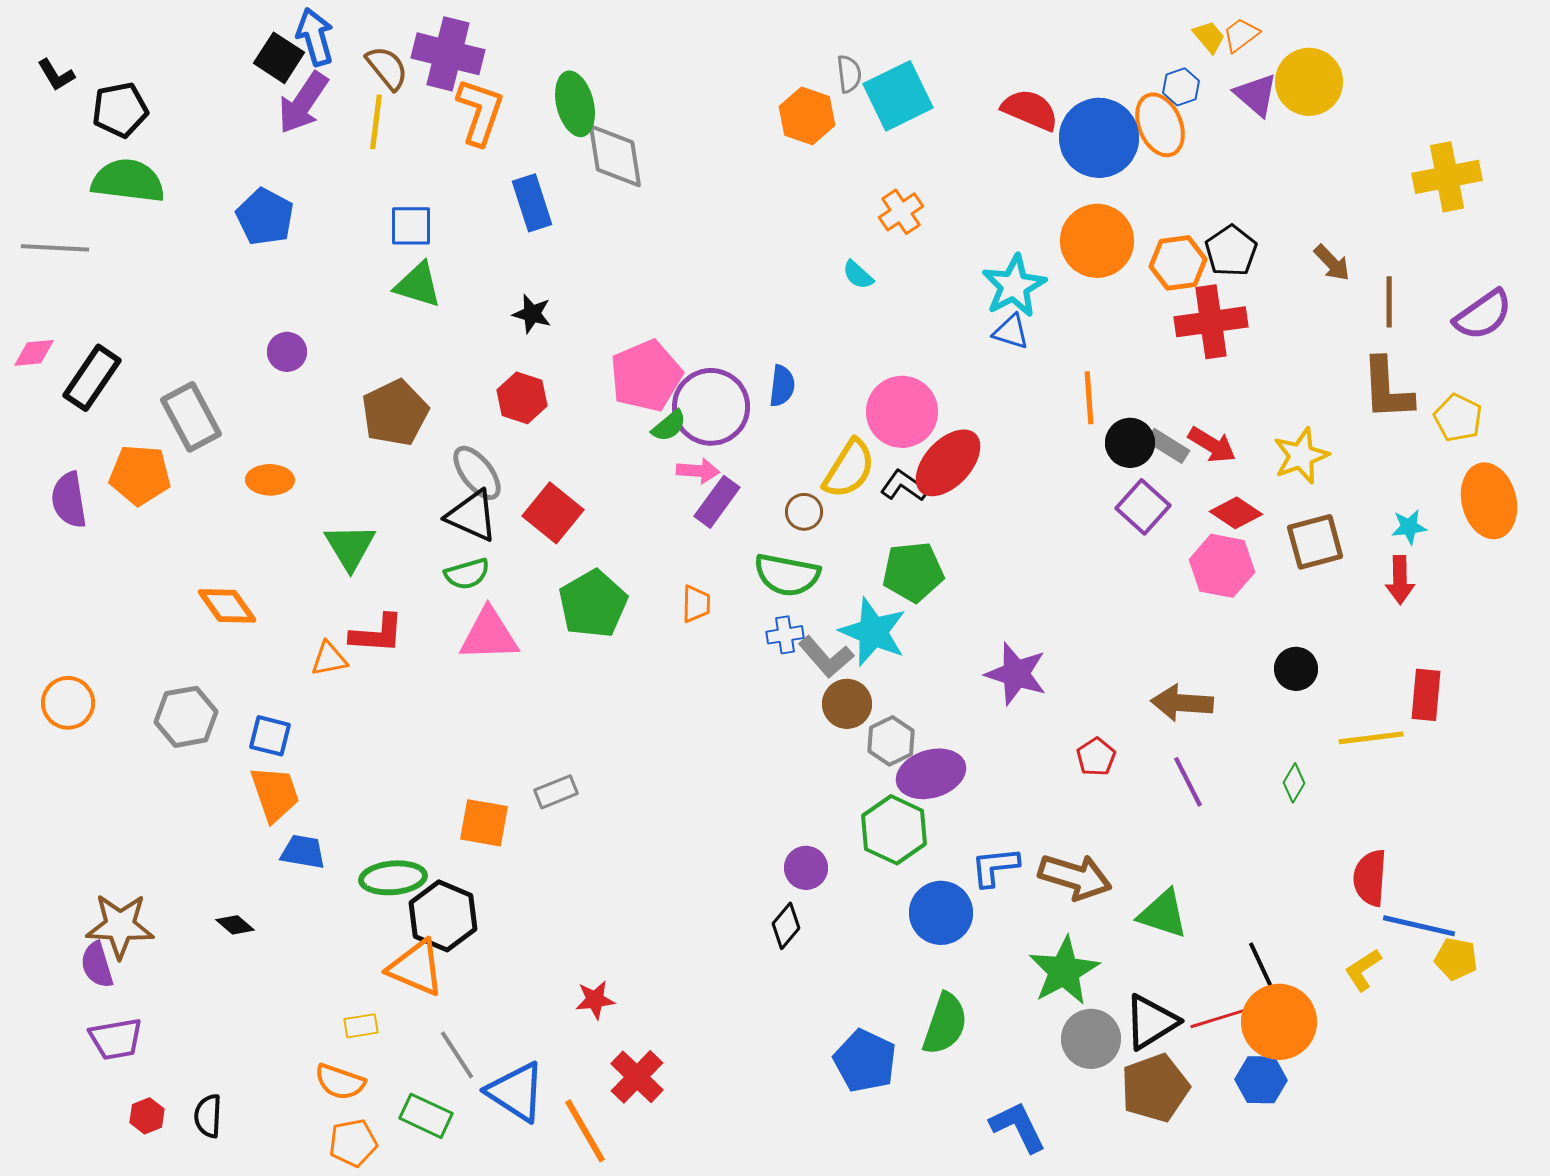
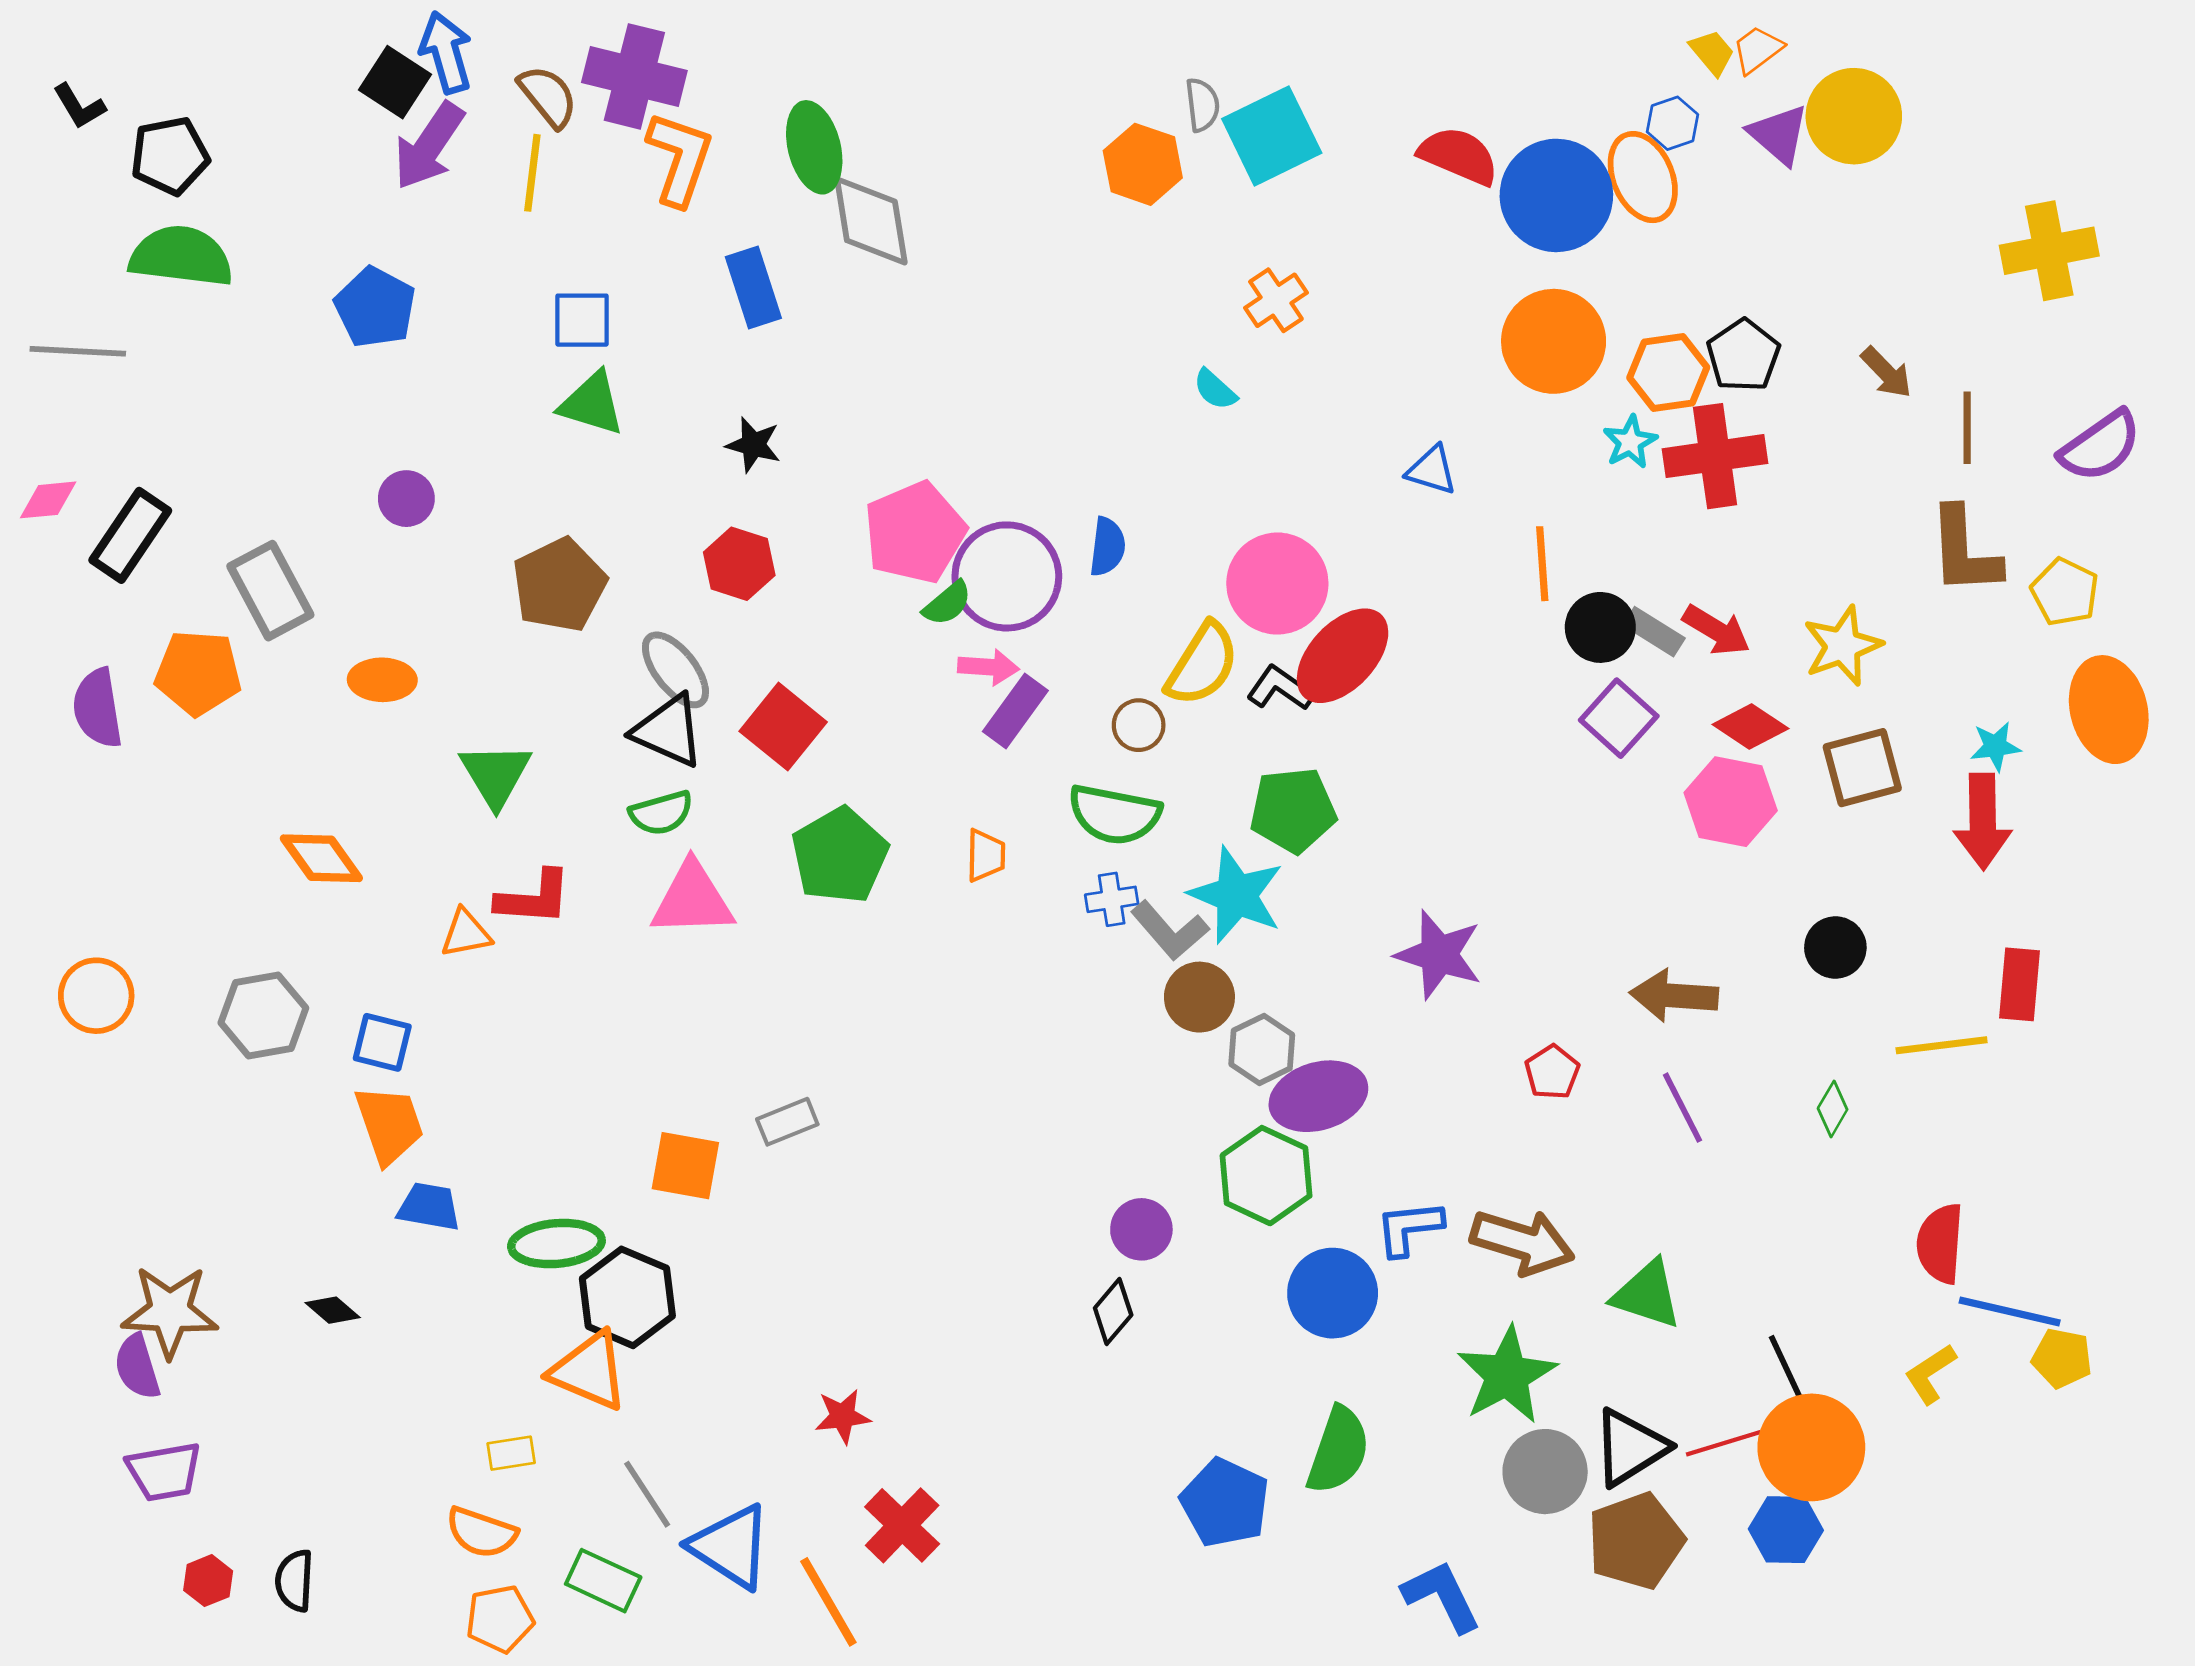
cyan star: (1014, 286) -> (1630, 442), moved, size x0.6
red arrow: (1400, 580) -> (1983, 821), size x1.4

